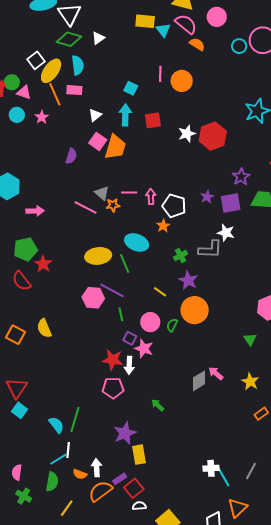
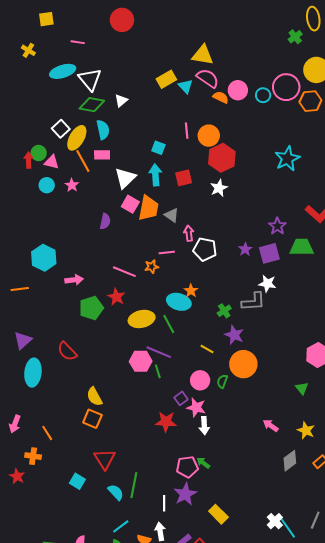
pink circle: (217, 17) -> (238, 90), moved
yellow rectangle: (145, 21) -> (166, 79), turned -30
white triangle: (95, 115) -> (125, 178), size x1.6
red hexagon: (213, 136) -> (222, 158), moved
gray triangle: (102, 193) -> (172, 215), moved
pink arrow: (151, 197) -> (189, 233), moved
white pentagon: (174, 206) -> (205, 249), moved
orange star: (163, 226) -> (191, 291), moved
green pentagon: (25, 249) -> (91, 308), moved
red star: (43, 264) -> (116, 297), moved
green line: (121, 314) -> (158, 371), moved
orange square: (16, 335) -> (92, 419), moved
purple square: (130, 338) -> (181, 398), turned 32
white arrow: (129, 365) -> (204, 426), moved
gray diamond: (199, 381) -> (290, 461), moved
red triangle: (17, 388) -> (105, 459), moved
pink pentagon: (113, 388) -> (187, 467), moved
green arrow: (158, 405) -> (203, 463), moved
white line: (68, 450) -> (164, 503), moved
yellow rectangle: (139, 455) -> (218, 514), moved, turned -30
white cross: (211, 468) -> (275, 521), turned -35

